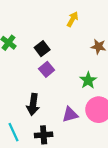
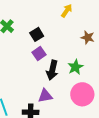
black arrow: (33, 104) -> (52, 70), moved
purple triangle: (70, 115) -> (45, 96), moved

